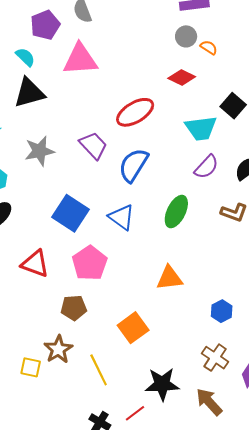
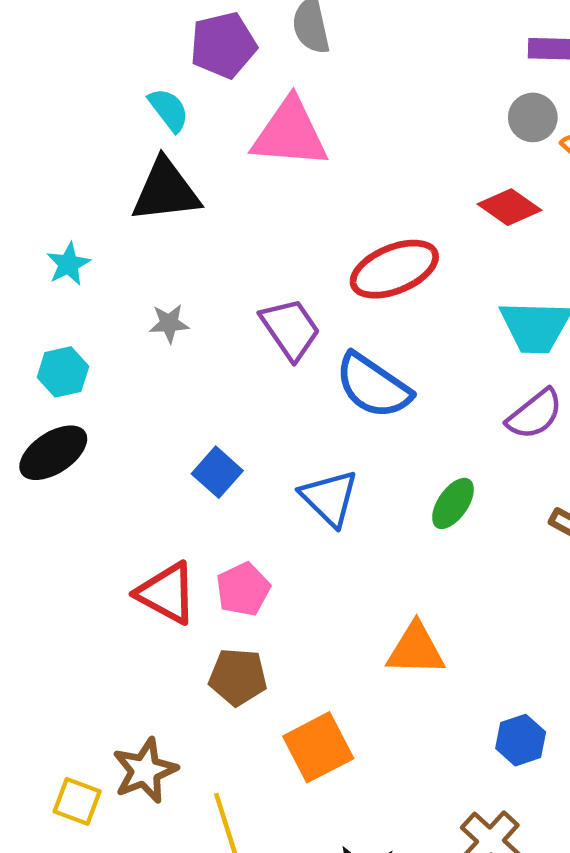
gray star: (40, 151) -> (169, 323), size x0.6
blue semicircle: (133, 165) -> (373, 386), turned -96
green ellipse: (176, 212) -> (453, 503), size x0.7
blue square: (71, 213) -> (217, 472), size x0.6
pink pentagon: (90, 263) -> (243, 589), size x0.7
red triangle: (35, 264) -> (167, 593), moved
brown pentagon: (74, 308) -> (238, 677), moved

